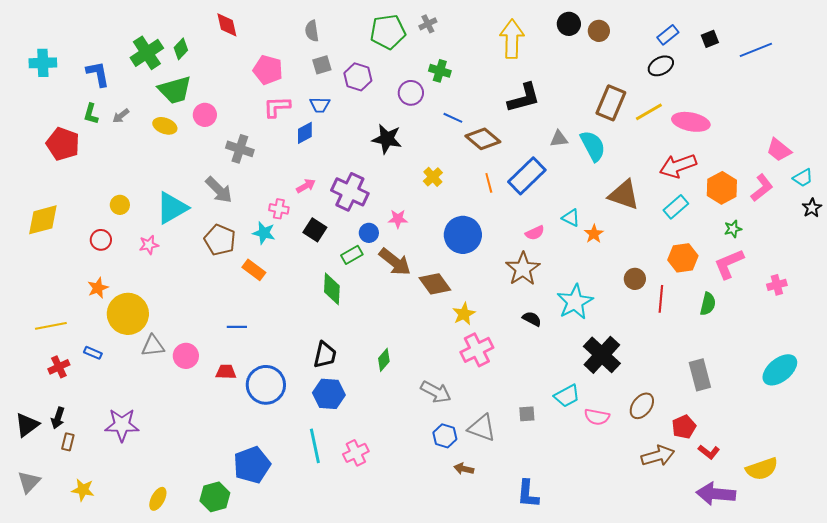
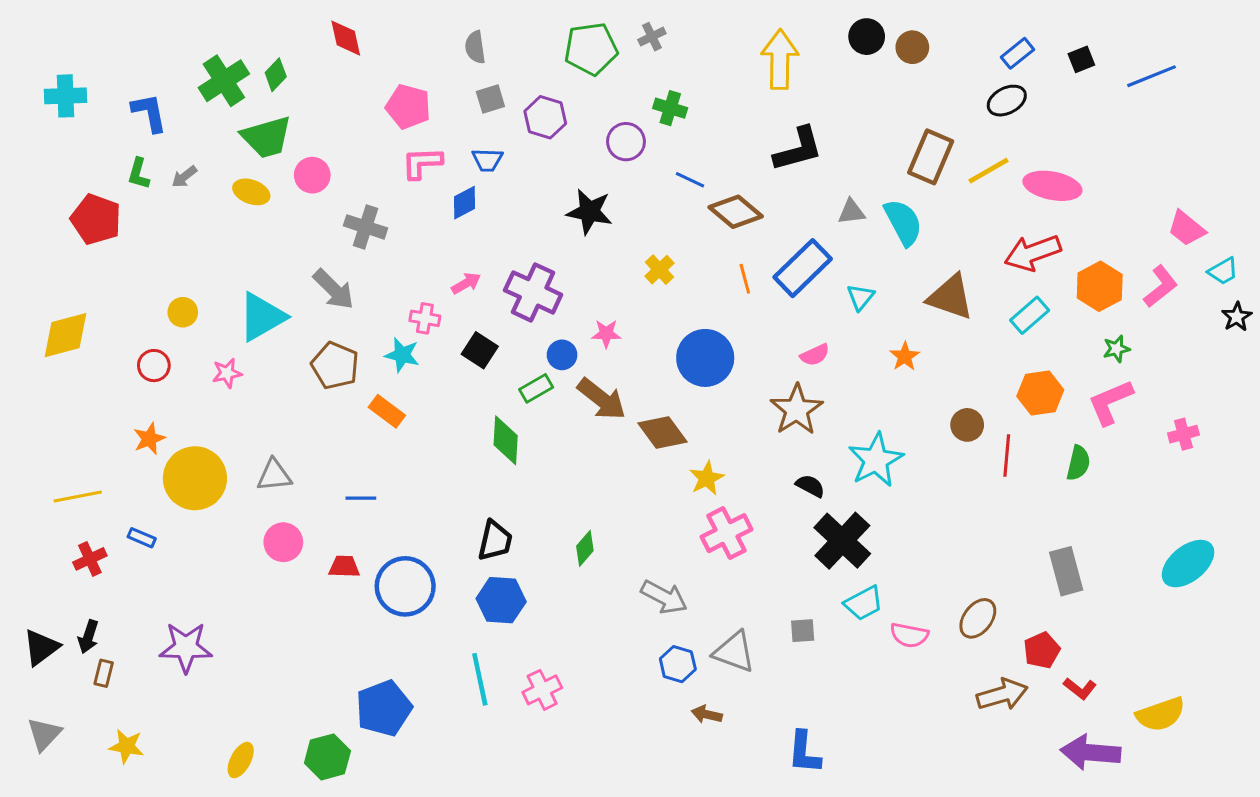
cyan triangle: (571, 218) -> (861, 297), moved, turned 42
gray triangle: (153, 346) -> (274, 475), moved
black cross: (602, 355) -> (842, 541), moved

